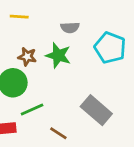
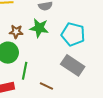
cyan pentagon: (110, 48) -> (73, 34), moved
green line: (32, 110) -> (25, 71), turned -48

